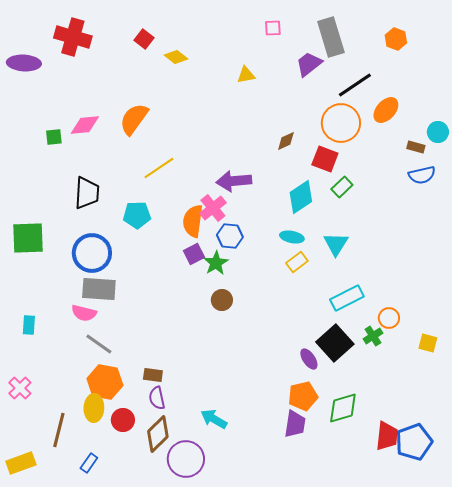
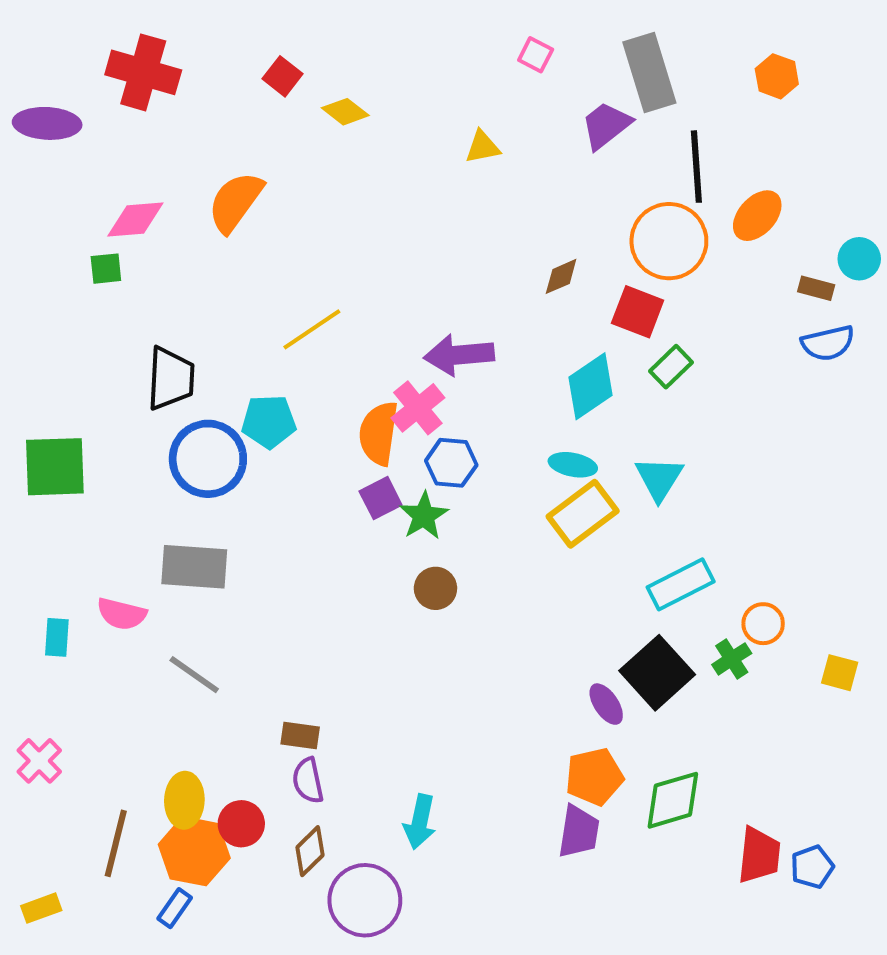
pink square: (273, 28) -> (536, 55), turned 30
black line: (355, 85) -> (696, 167), turned -60
orange semicircle: (134, 119) -> (235, 202), moved
pink diamond: (85, 125) -> (135, 220), moved
blue circle: (92, 253) -> (208, 459), moved
yellow rectangle: (297, 262) -> (583, 514), size x1.6
pink semicircle: (84, 313) -> (122, 614), moved
orange hexagon: (105, 382) -> (194, 851), moved
cyan arrow: (214, 419) -> (420, 822), turned -108
brown diamond: (158, 434) -> (310, 851), size x0.7
blue pentagon: (414, 442) -> (812, 867), size x0.6
yellow rectangle: (21, 463) -> (41, 908), size x0.7

